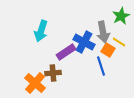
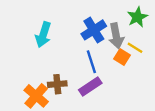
blue cross: (84, 42) -> (94, 30), moved, turned 30
purple rectangle: (66, 52) -> (90, 86), moved
blue line: (101, 66) -> (91, 62), moved

